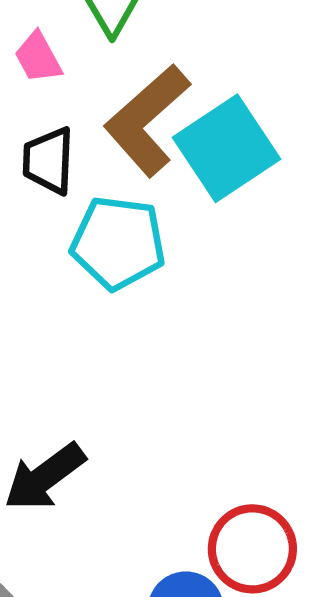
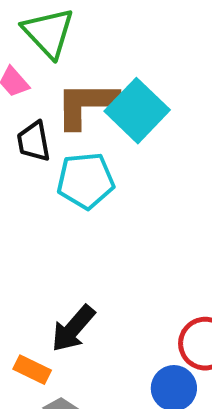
brown L-shape: (147, 120) -> (86, 105), turned 54

